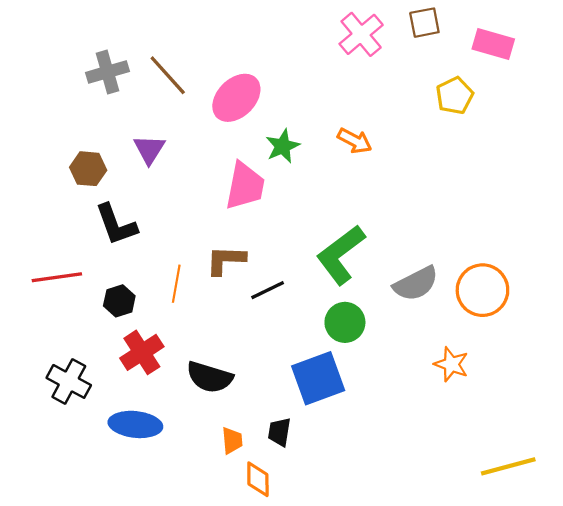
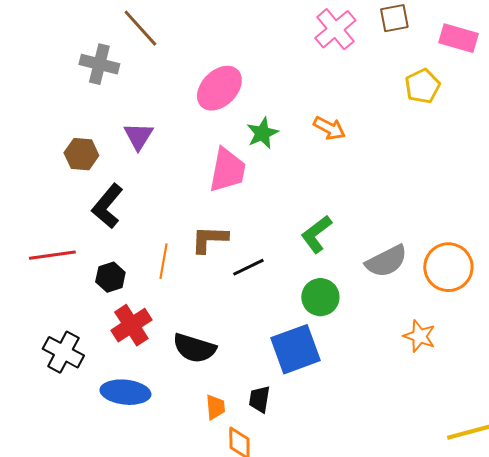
gray cross: (107, 72) -> (99, 64), turned 30
brown line: (168, 75) -> (140, 28), moved
black L-shape: (116, 225) -> (107, 206), turned 60
green L-shape: (341, 255) -> (316, 234), size x0.7

